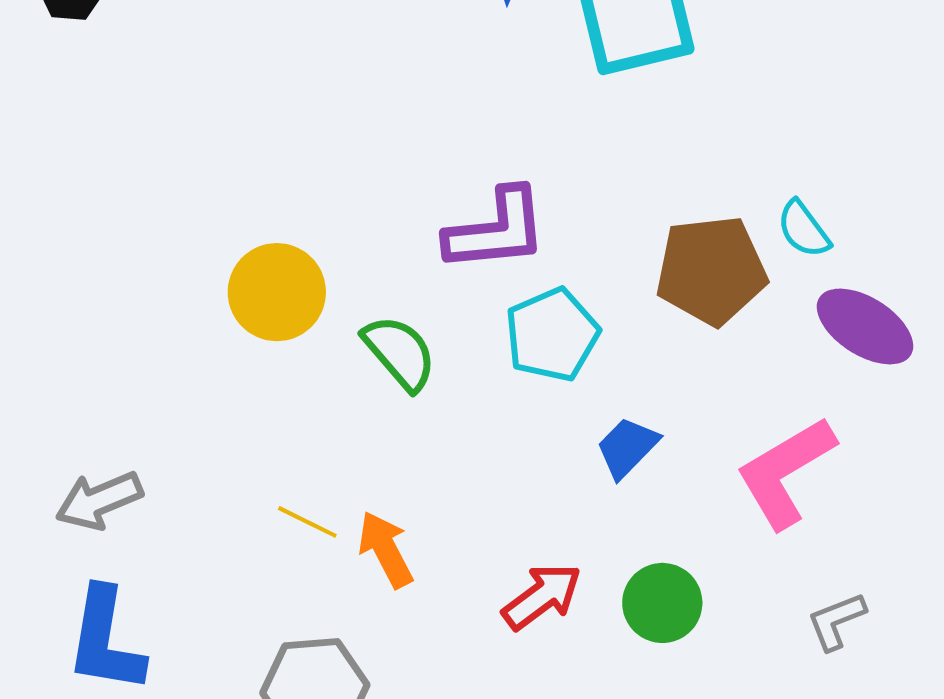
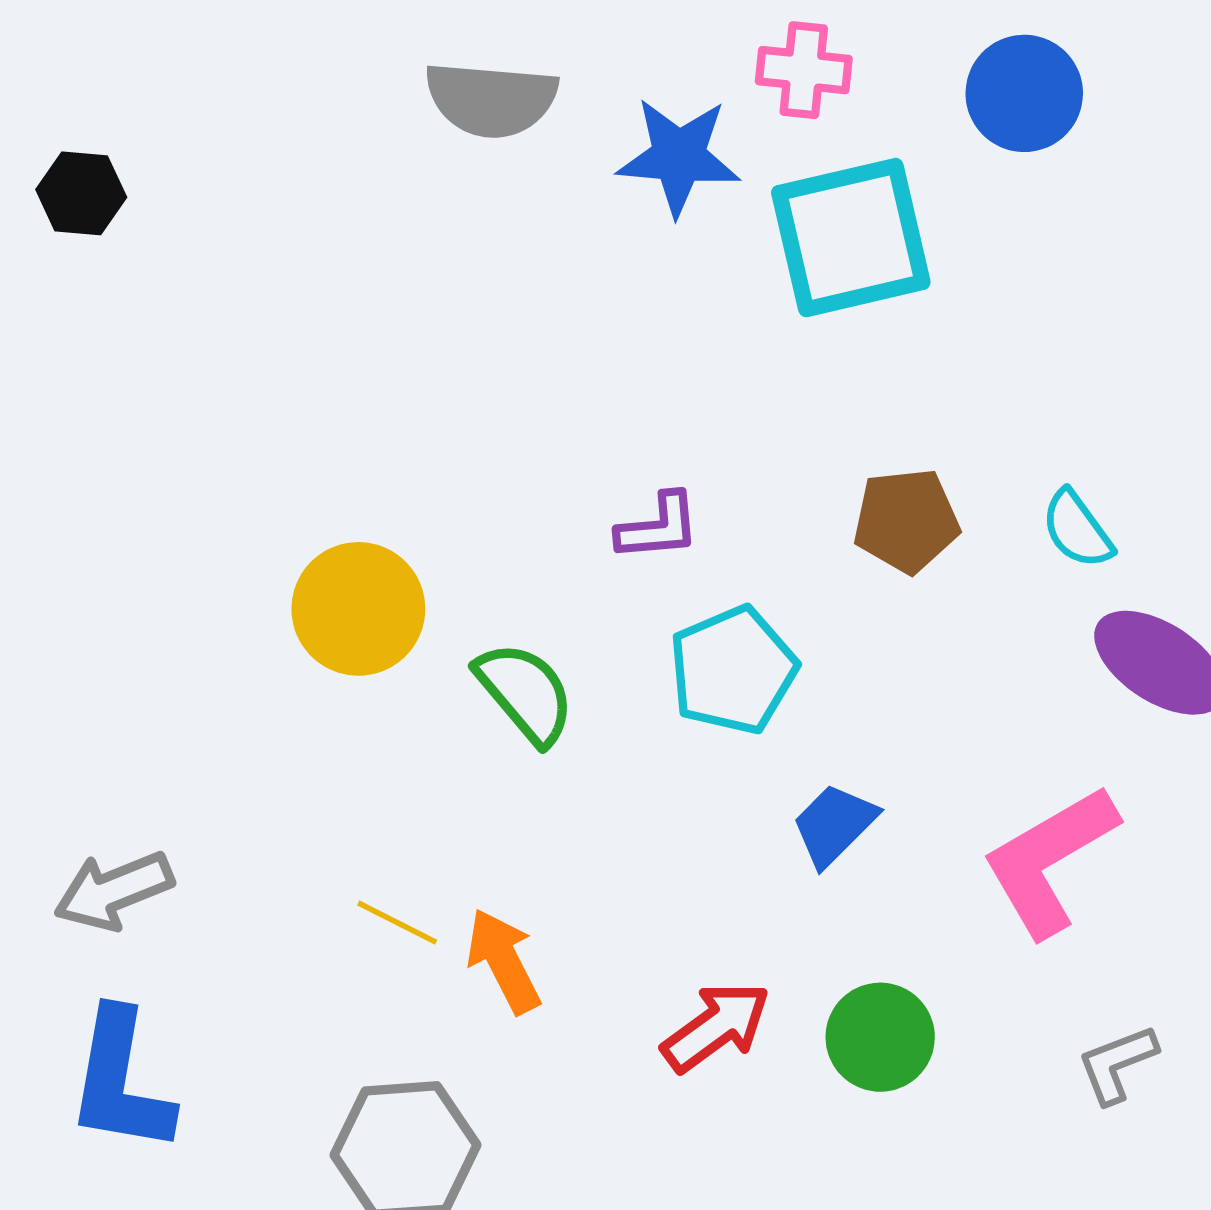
purple L-shape: (496, 230) -> (658, 527), size x0.6
brown pentagon: (711, 270) -> (906, 521), moved, size x0.7

